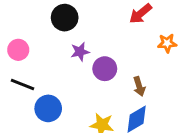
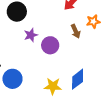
brown arrow: (139, 86) -> (76, 31), moved

